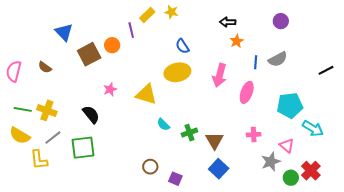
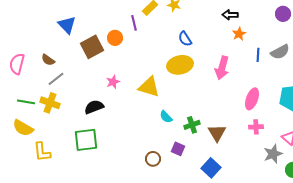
pink ellipse: (247, 92) -> (252, 99), moved
black semicircle: (91, 114) -> (94, 107), turned -72
gray line: (53, 138) -> (56, 79), moved
blue square: (219, 169) -> (211, 168), moved
purple square: (175, 179) -> (178, 149), moved

